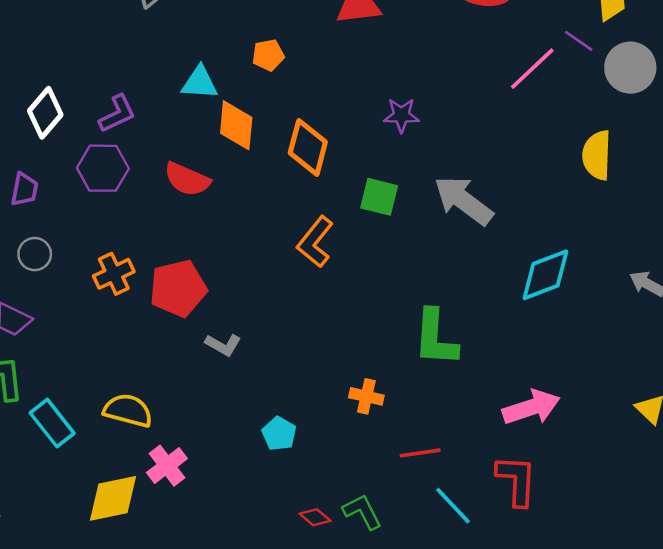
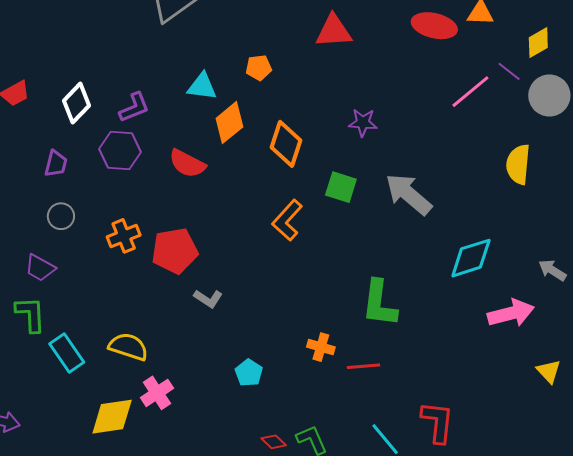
orange diamond: (236, 125) -> (229, 123), turned 42
pink arrow: (531, 407) -> (511, 313), moved
red line: (420, 453) -> (364, 366), moved

